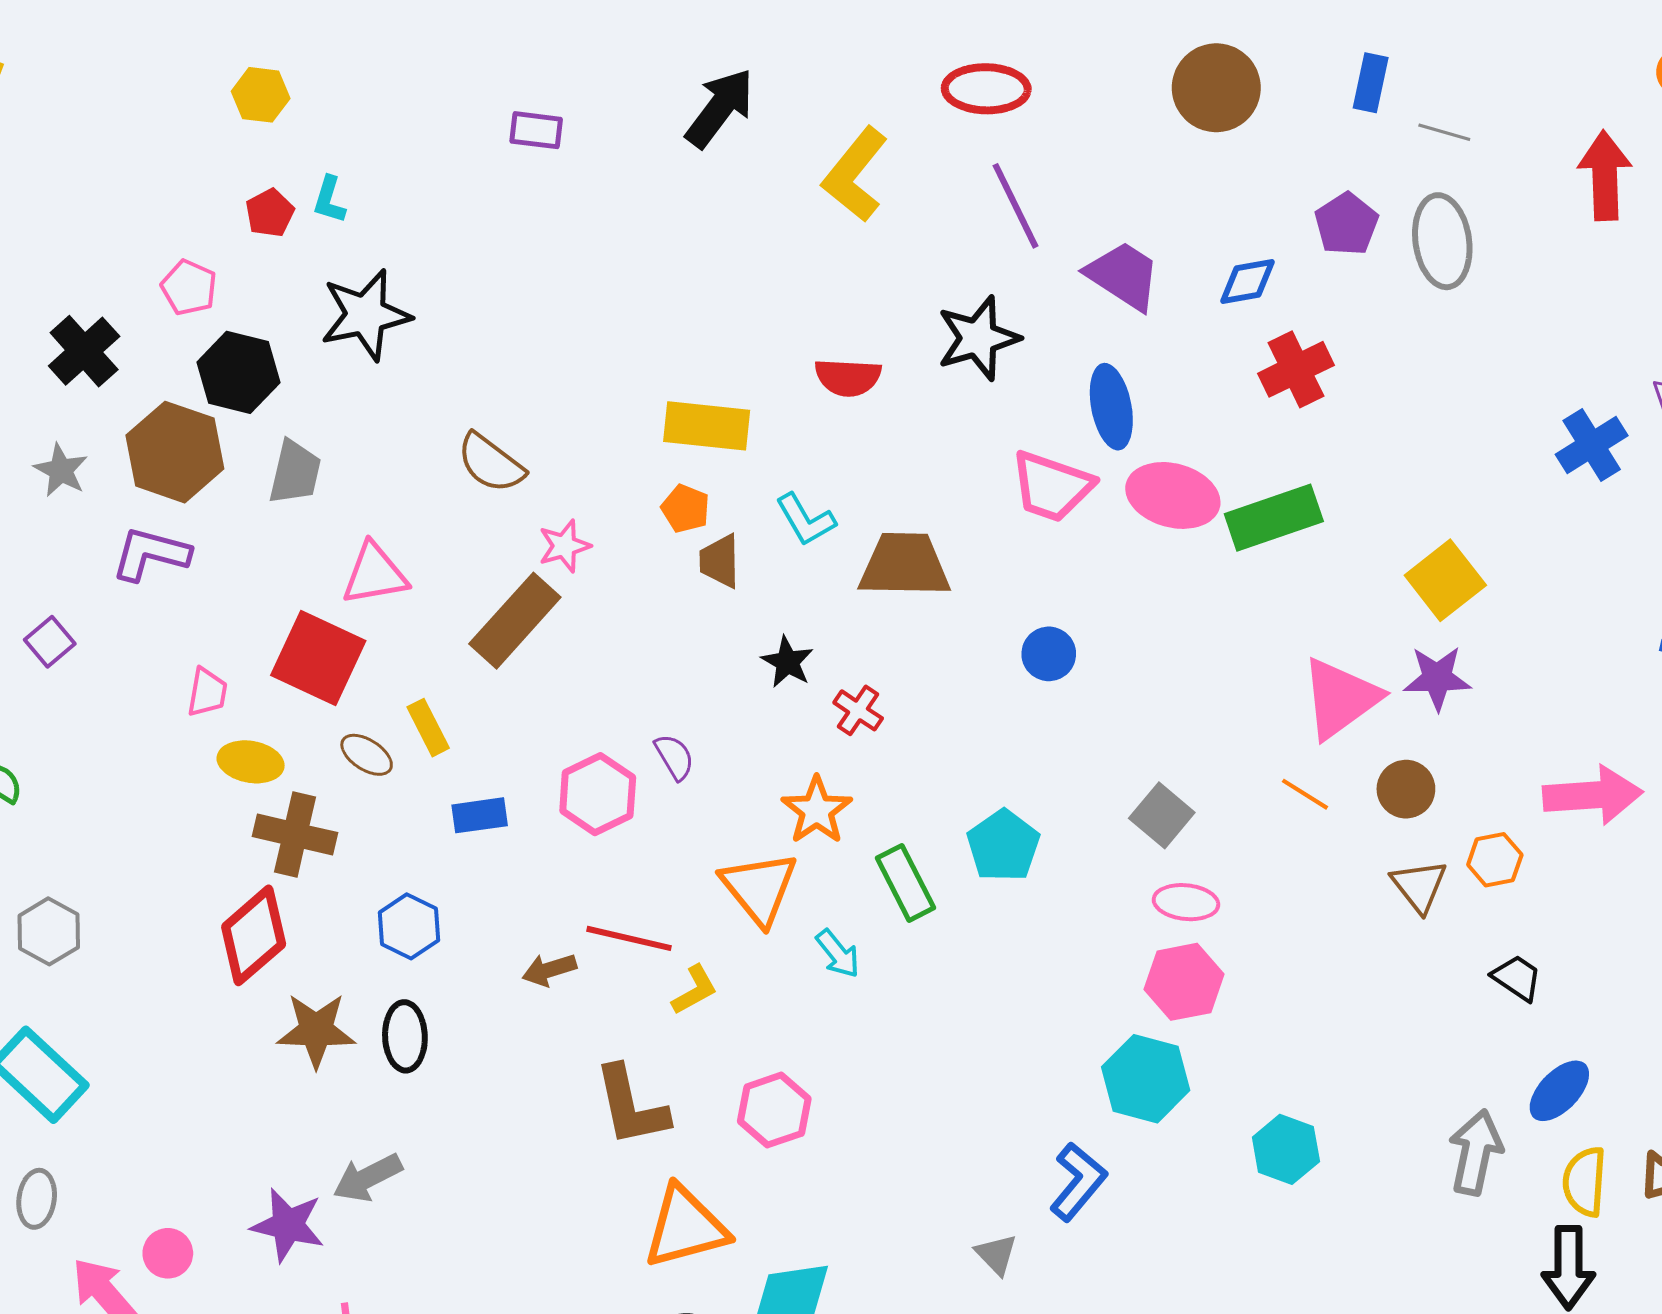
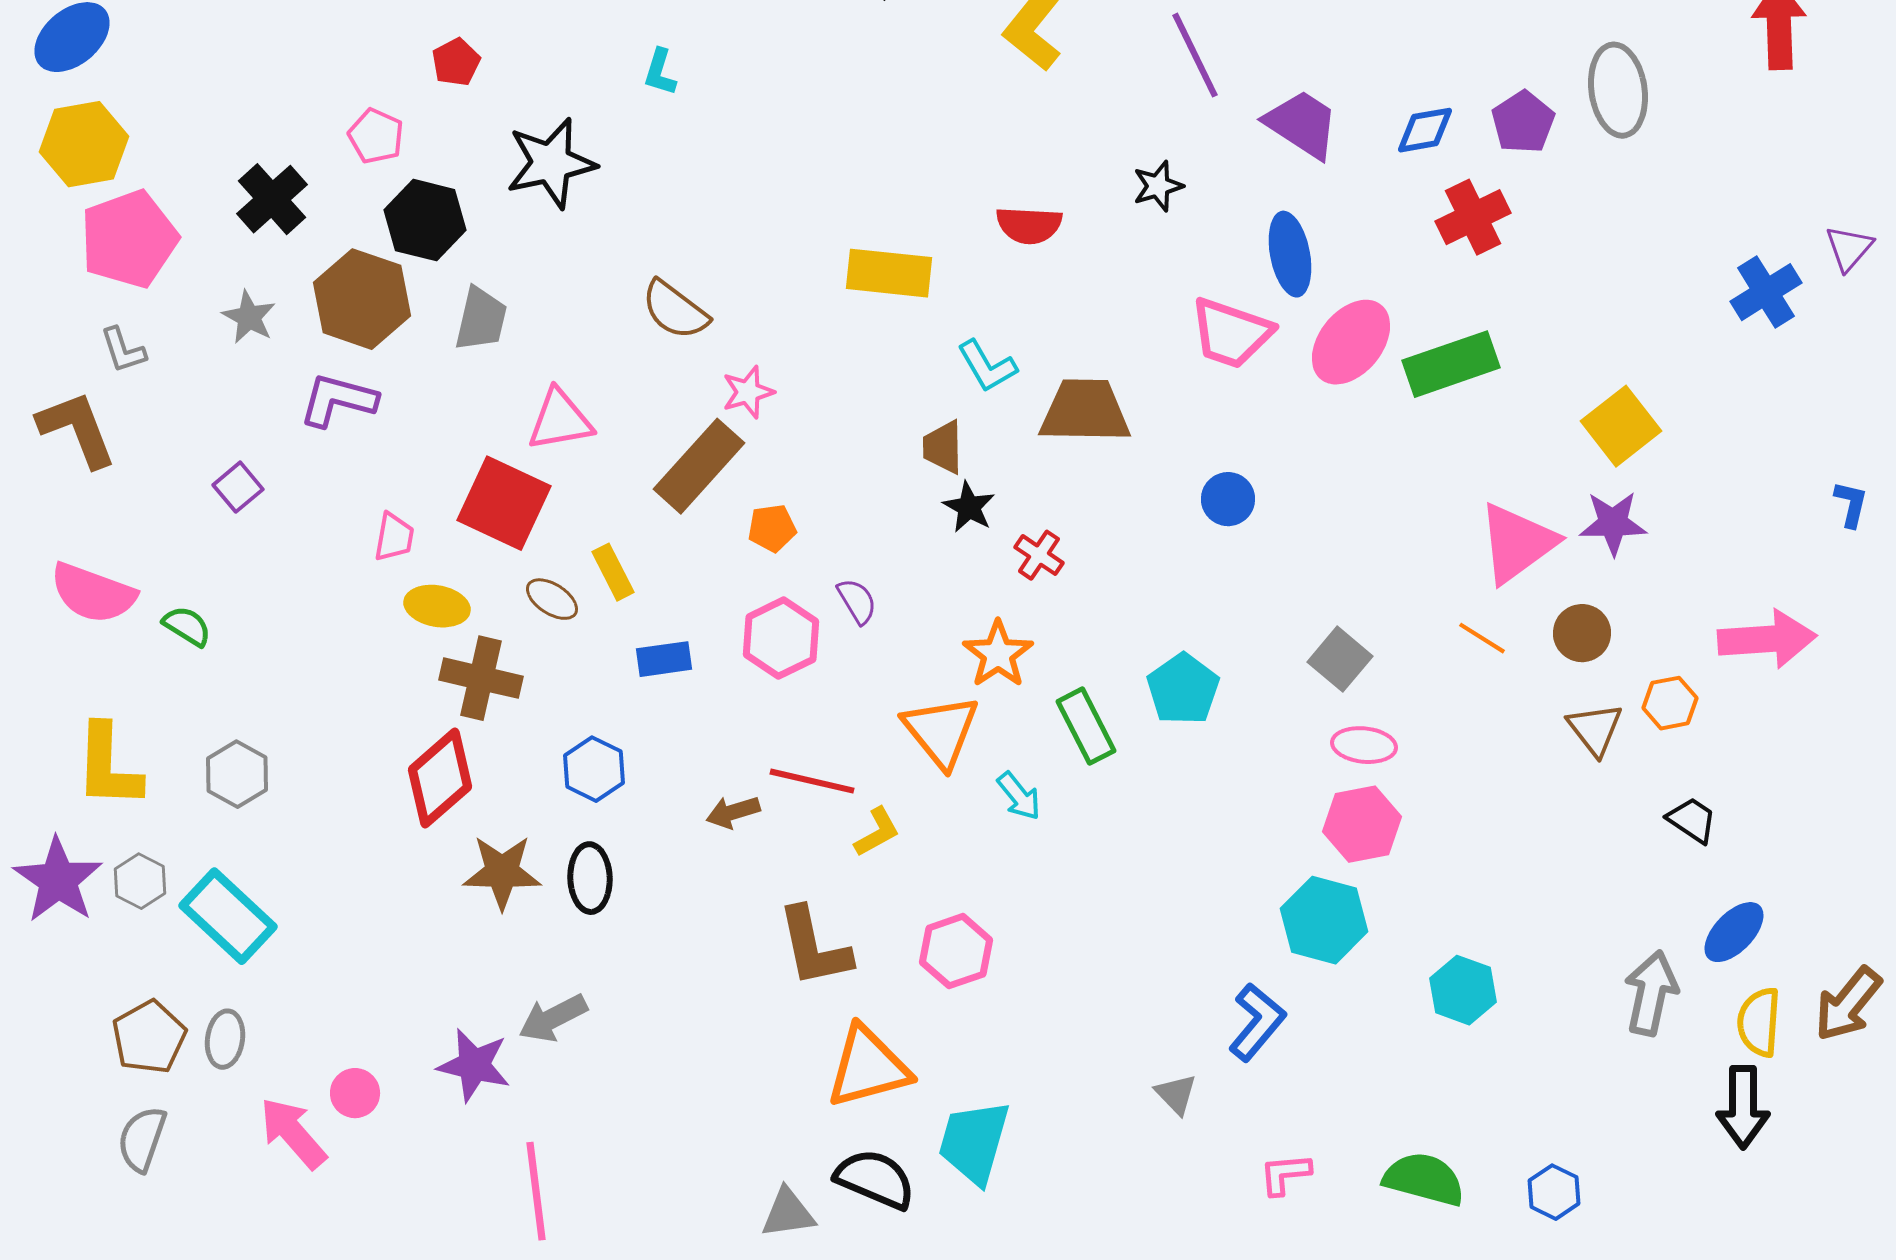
cyan L-shape: (329, 200) -> (660, 72), moved
purple pentagon: (1346, 224) -> (1523, 122), moved
black star: (978, 338) -> (1158, 186), size x0.6
pink ellipse: (1173, 495) -> (1351, 342), turned -66
orange pentagon: (685, 509) -> (772, 528), moved, turned -30
brown trapezoid: (720, 561) -> (943, 447), moved

